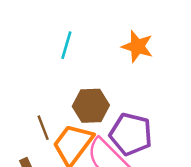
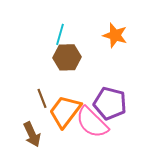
brown hexagon: (91, 106) -> (67, 57), moved

